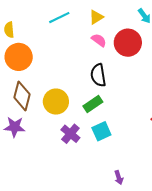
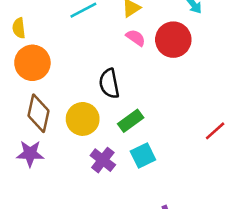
black semicircle: (98, 75) -> (109, 84), moved

